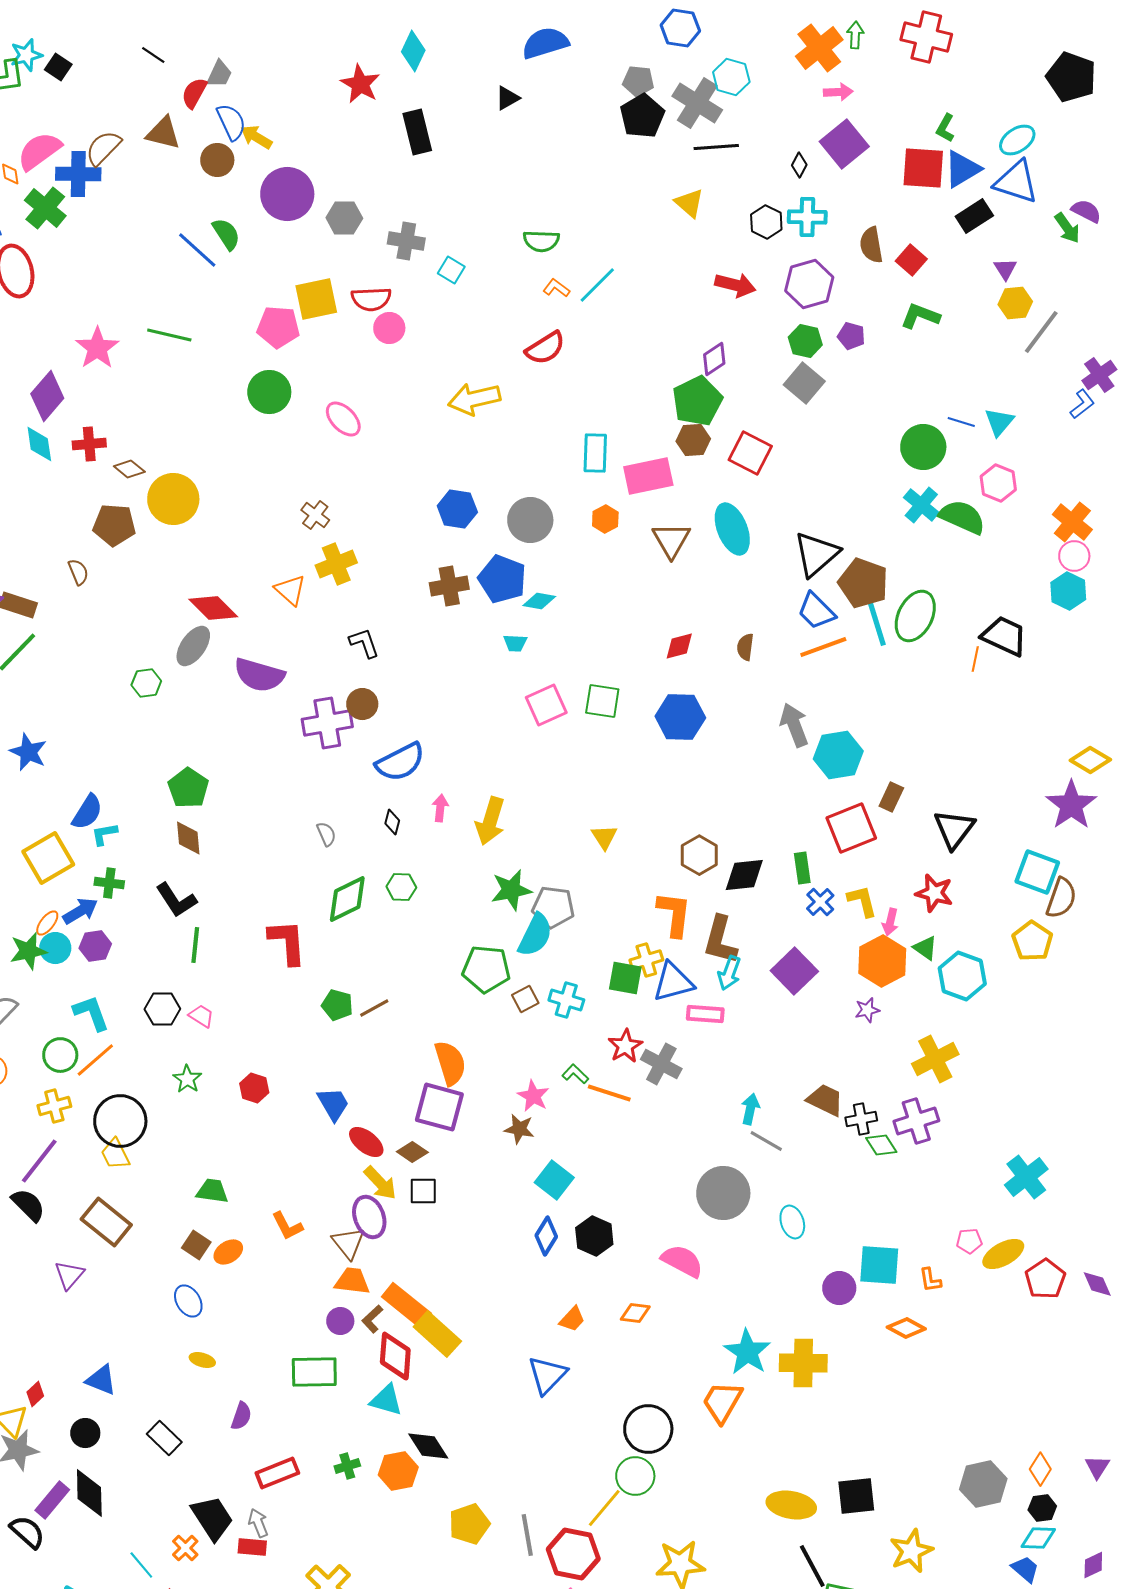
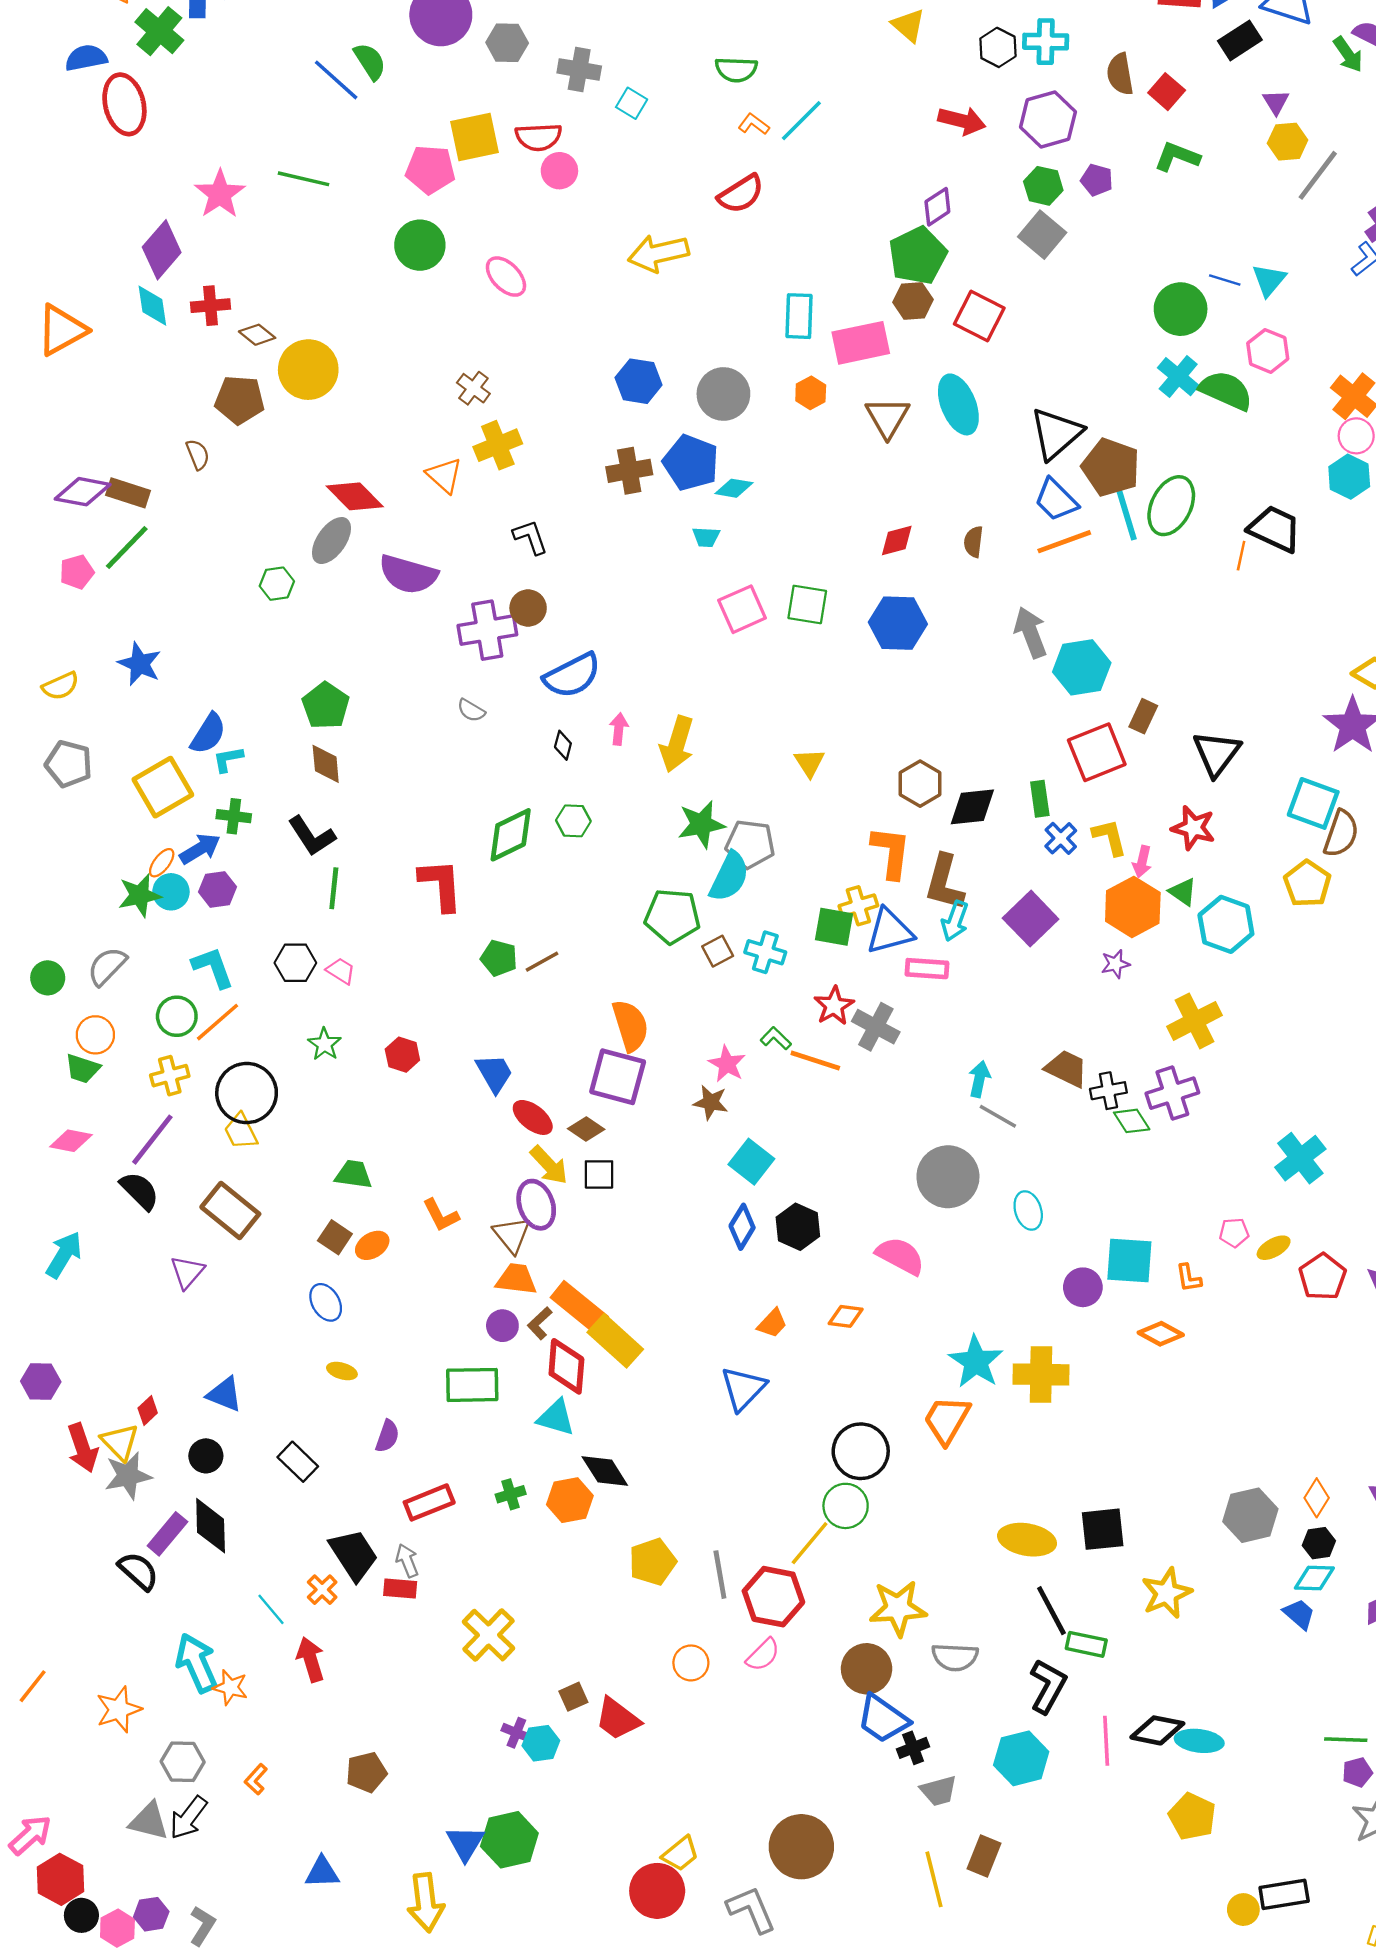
gray semicircle: (326, 834) -> (471, 710), moved, turned 145
yellow ellipse: (1003, 1254) -> (1274, 1248), size x0.7

